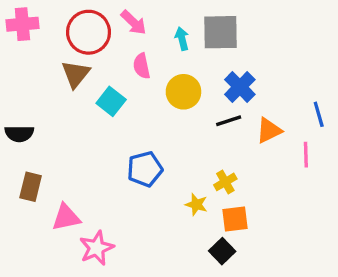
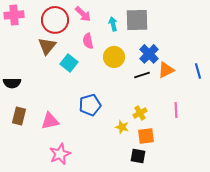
orange triangle: (269, 130) -> (166, 70), moved
pink line: (306, 155) -> (176, 110), moved
pink triangle: (66, 217) -> (50, 121), moved
black square: (222, 251) -> (138, 156), turned -35

